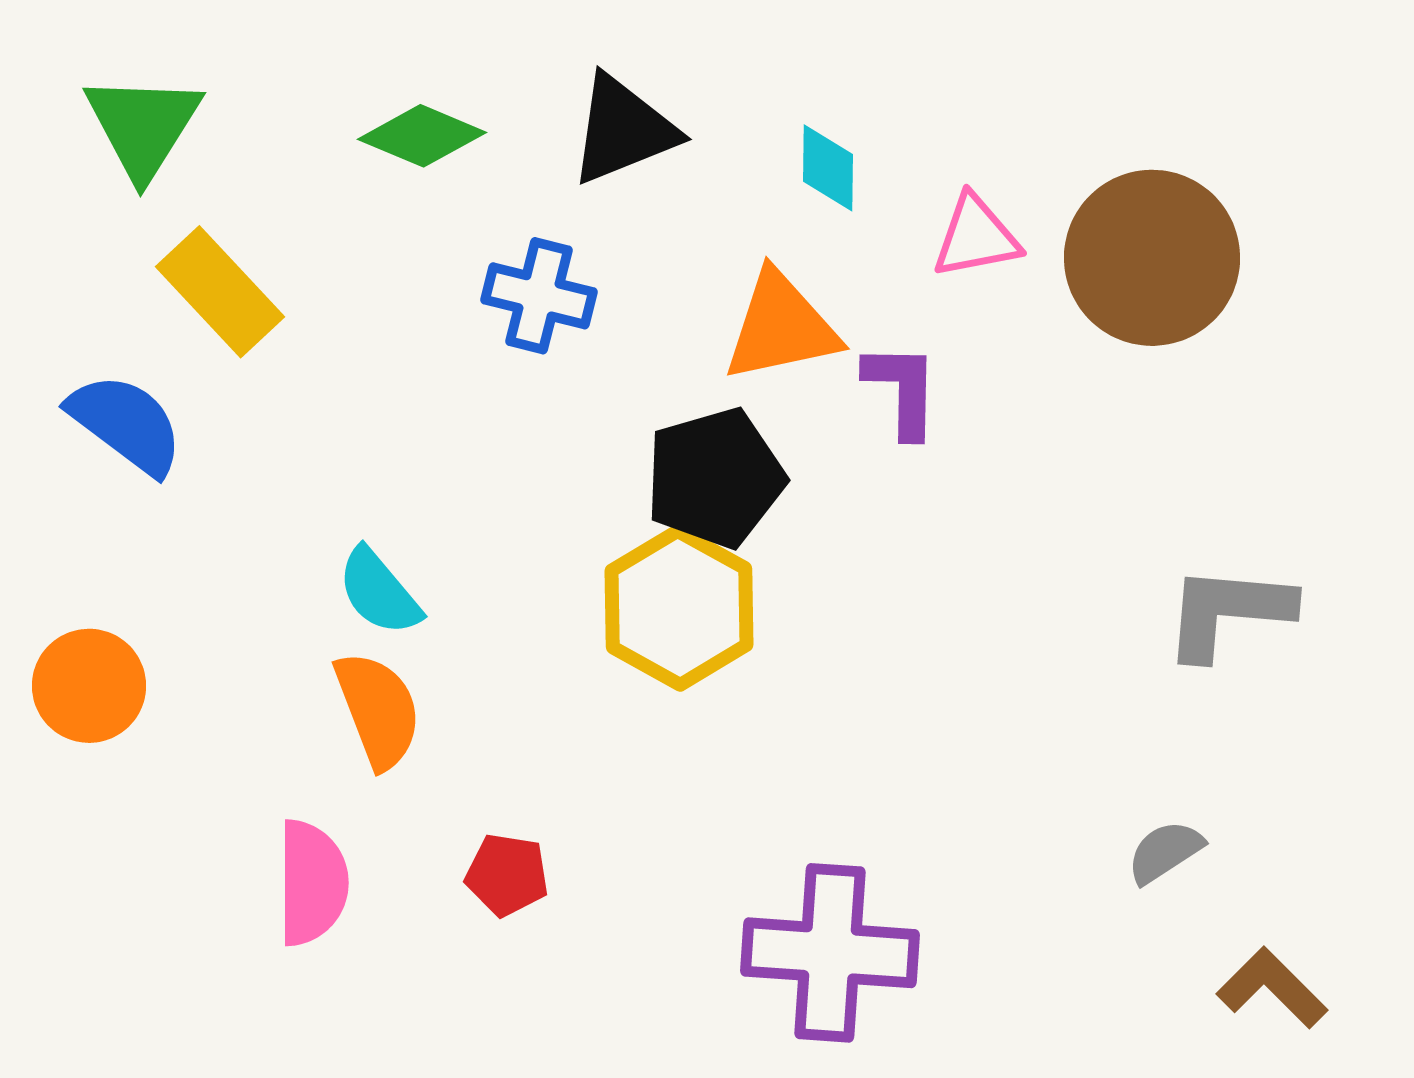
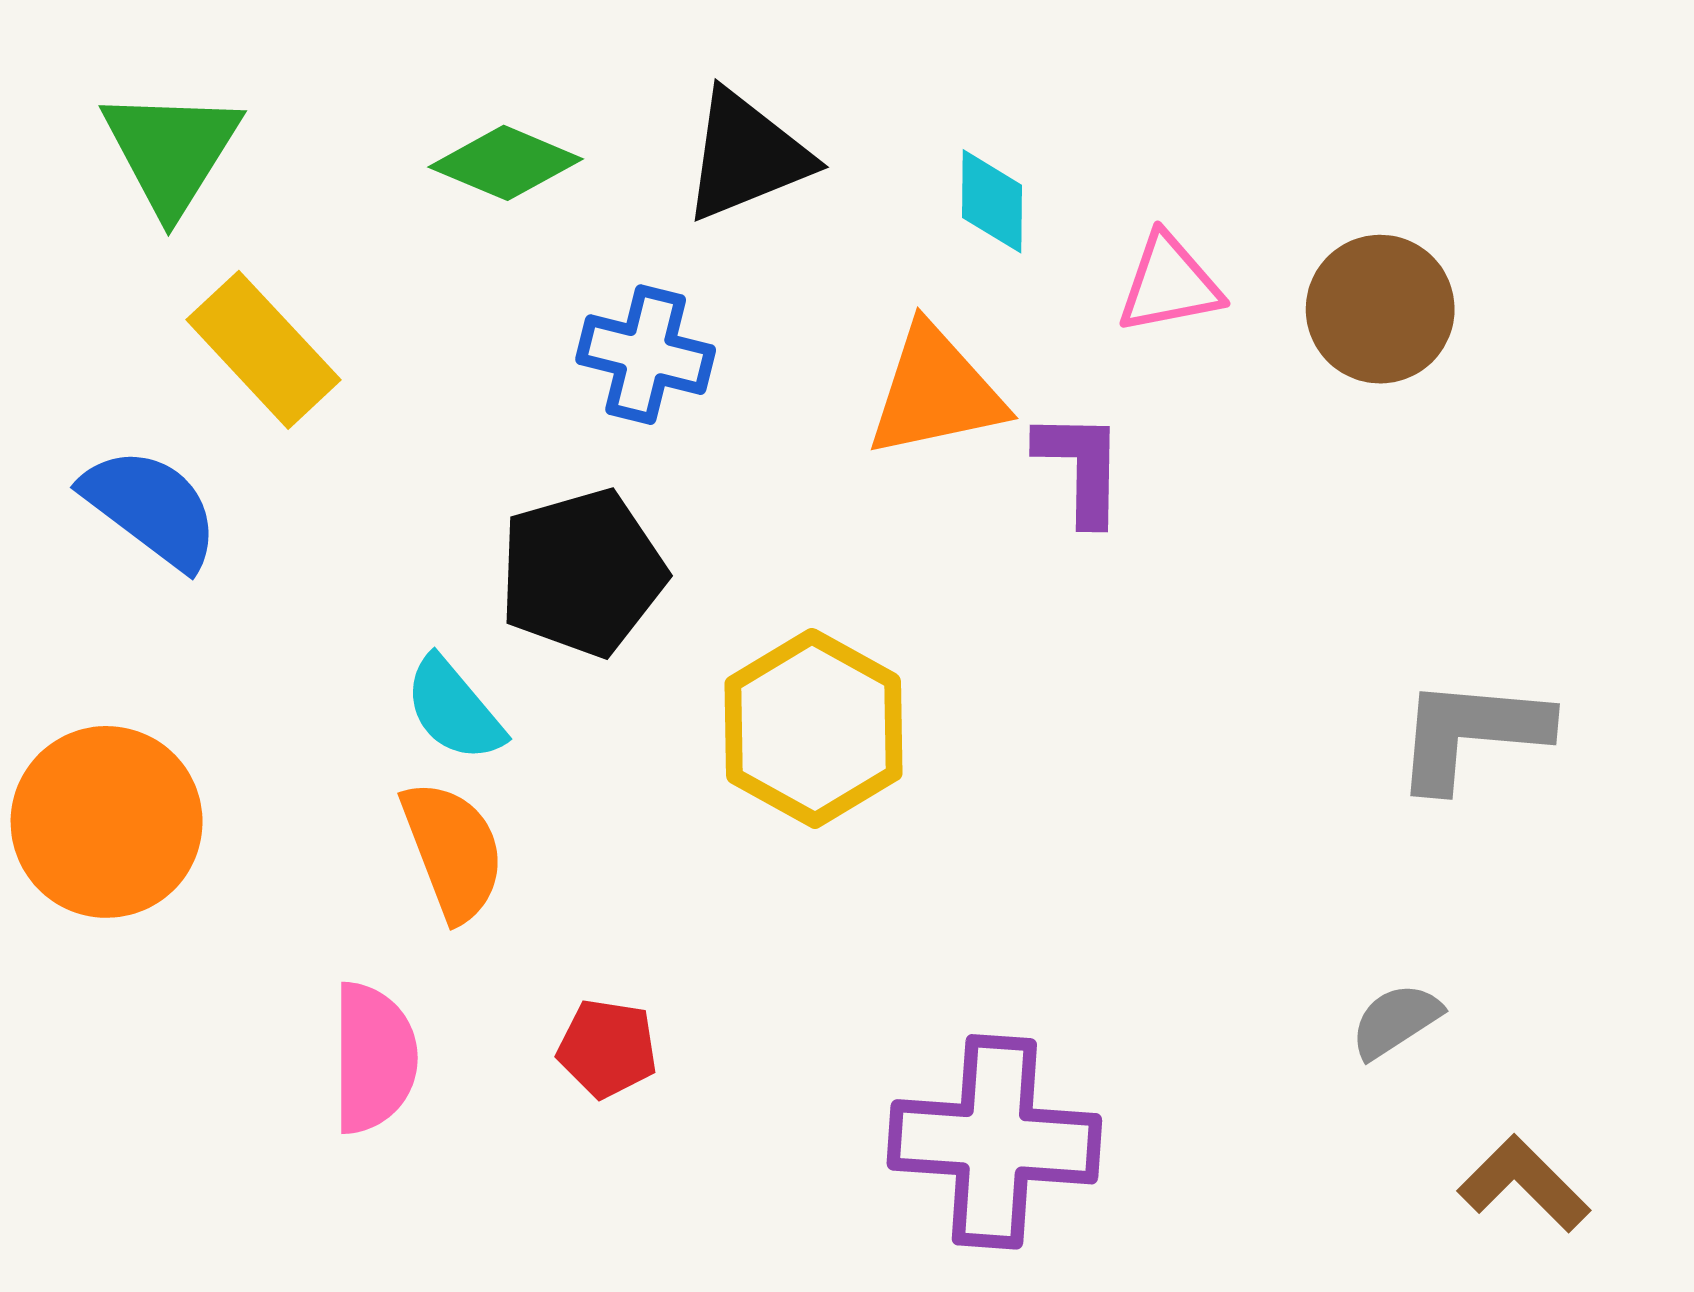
brown circle: (1152, 258) -> (1380, 309), size x0.7
black pentagon: (715, 478) -> (582, 573), moved
orange circle: (89, 686) -> (107, 822), size x1.4

